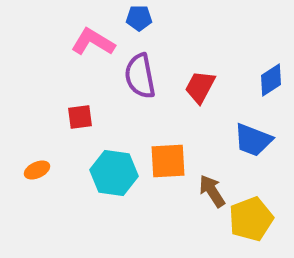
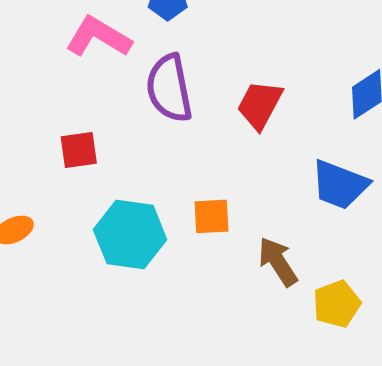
orange square: (168, 161) -> (211, 216), size x0.7
yellow pentagon: (251, 219) -> (337, 304), size x0.7

